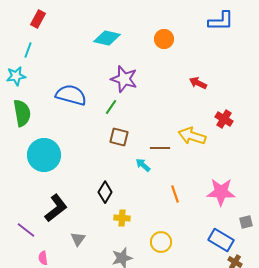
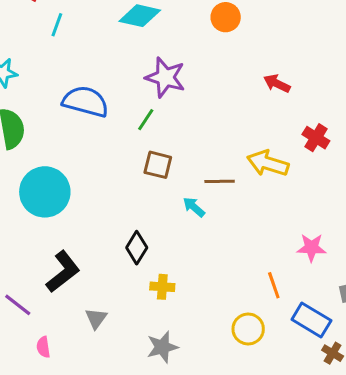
cyan line: (28, 50) -> (57, 25), moved
pink star: (221, 192) -> (311, 248), size x0.7
orange line: (175, 194) -> (274, 285), moved
yellow circle: (161, 242) -> (248, 329), moved

